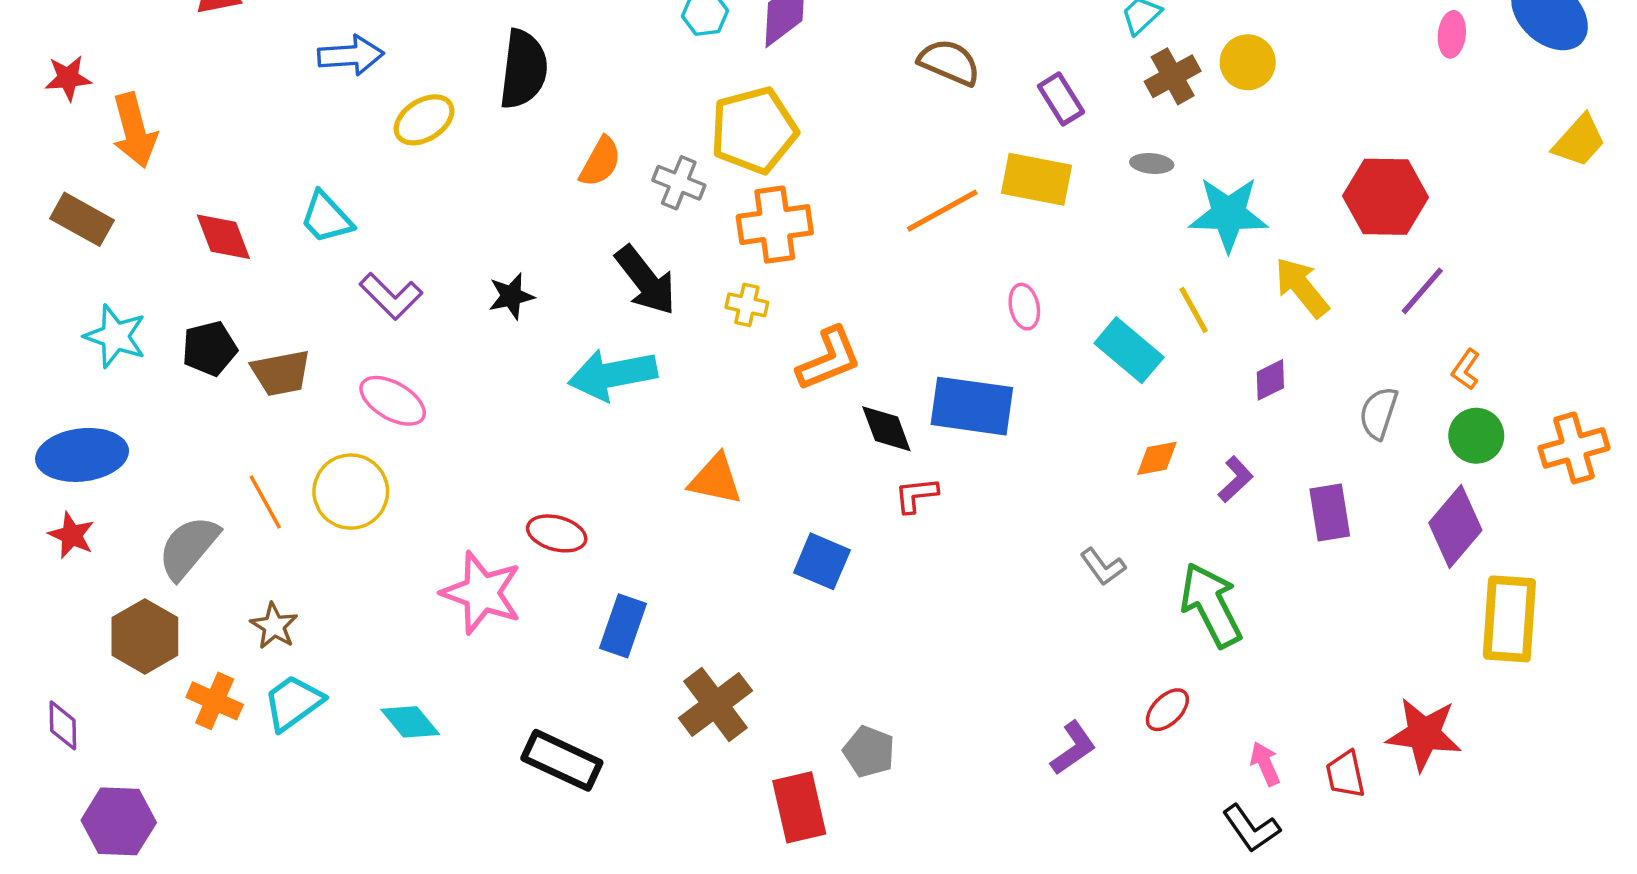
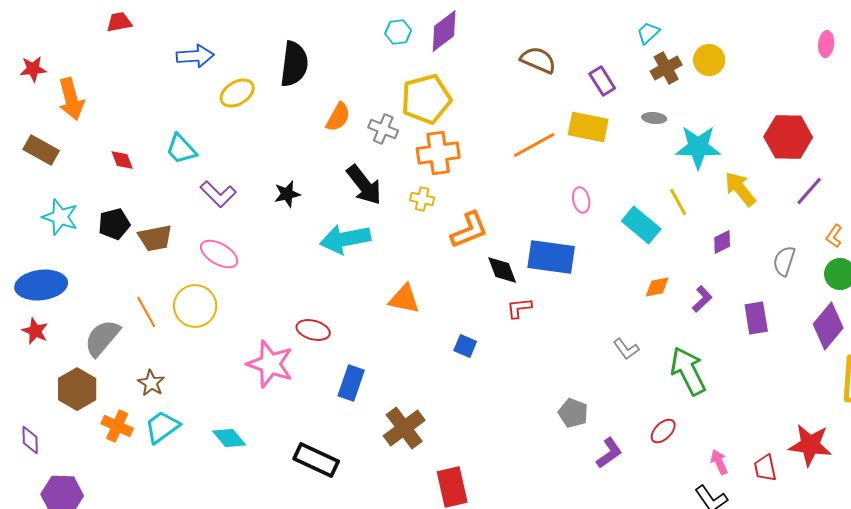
red diamond: (223, 237) -> (122, 160), size x0.7
blue square: (822, 561) -> (465, 346), size x0.7
gray pentagon: (869, 752) -> (573, 413), moved

